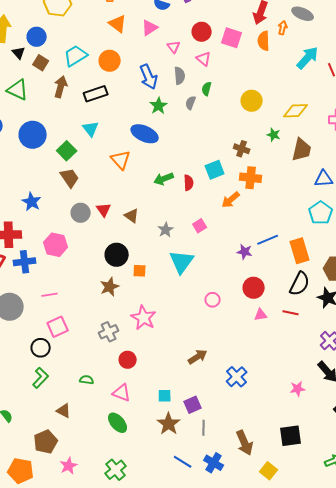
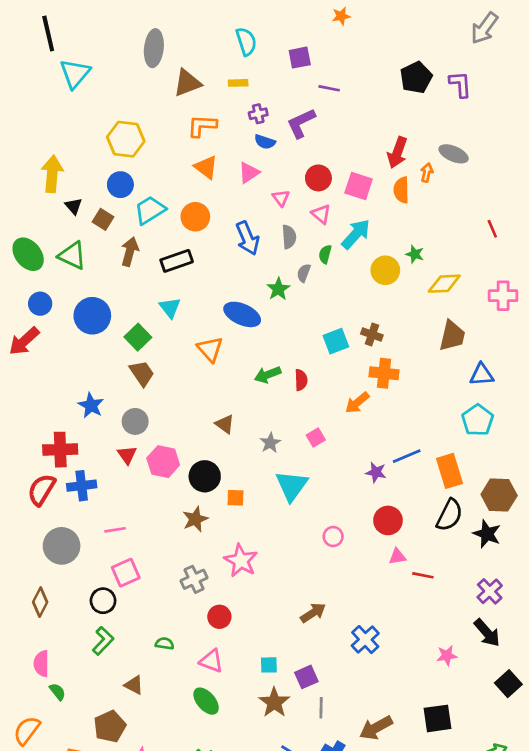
blue circle: (37, 37) -> (120, 185), moved
cyan arrow: (308, 58) -> (356, 234), moved
green star: (159, 106) -> (278, 289), moved
green star: (274, 135) -> (415, 254), moved
cyan square: (215, 170) -> (336, 341), moved
red triangle: (104, 210) -> (127, 455), moved
gray circle: (81, 213) -> (135, 421), moved
pink hexagon: (56, 245) -> (163, 462), moved
red line: (291, 313) -> (423, 575), moved
brown arrow: (245, 443) -> (376, 728), turned 85

